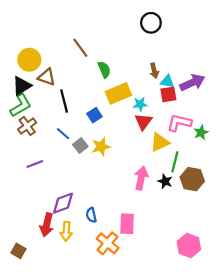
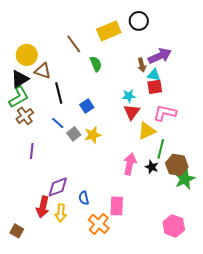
purple arrow: (192, 83) -> (160, 56), moved
yellow rectangle: (118, 93) -> (109, 31), moved
green star: (201, 133) -> (185, 179), moved, size x1.5
purple line: (35, 164) -> (32, 151), turned -63

